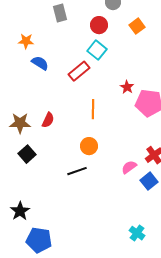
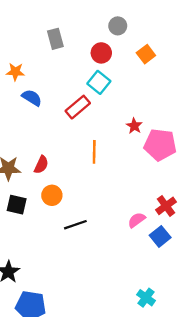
orange circle: (89, 146) -> (52, 195), moved
black square: (27, 154) -> (17, 205), turned -36

